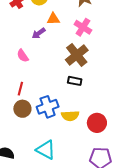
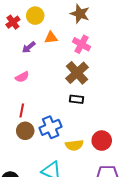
purple arrow: (39, 33) -> (29, 47), moved
pink semicircle: (23, 56) -> (22, 77), turned -80
yellow semicircle: (70, 116) -> (74, 145), moved

